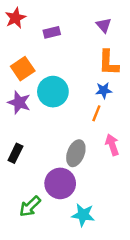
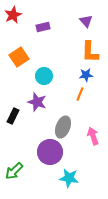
cyan circle: (53, 92) -> (44, 76), size x0.7
purple star: (19, 102) -> (37, 102), moved
pink arrow: (112, 145) -> (93, 136), moved
black rectangle: (15, 153) -> (13, 116), moved
green arrow: (30, 206) -> (14, 171), moved

